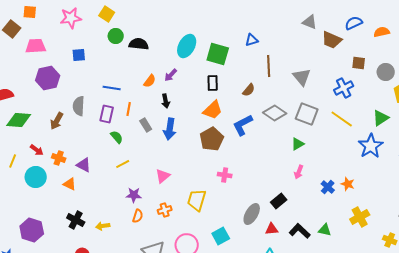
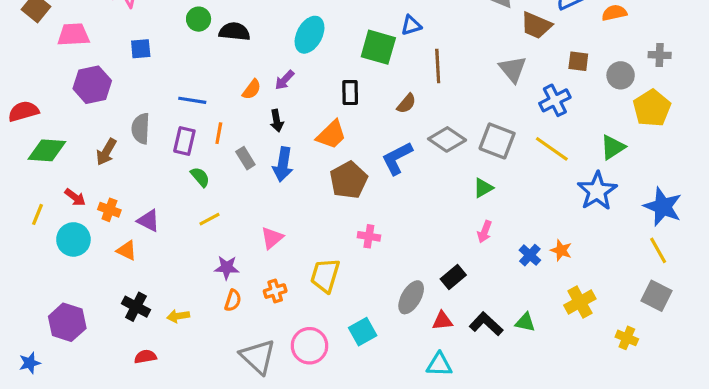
green square: (218, 54) -> (378, 47), moved
gray triangle: (302, 77) -> (513, 69), moved
orange trapezoid: (213, 110) -> (331, 135), moved

